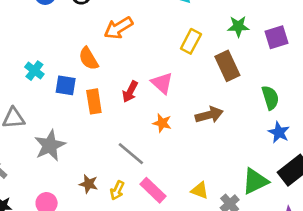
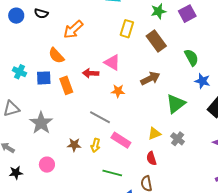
red arrow: (130, 92) -> (91, 73), turned 77
green triangle: (255, 181) -> (176, 104), moved
yellow triangle: (200, 190) -> (154, 134), turned -32

